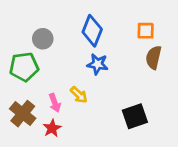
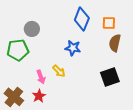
blue diamond: (92, 31) -> (82, 19), moved
brown cross: (23, 114) -> (14, 97), moved
black square: (135, 116) -> (110, 77), moved

